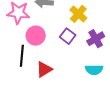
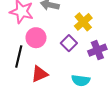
cyan semicircle: (94, 70) -> (81, 80), moved

